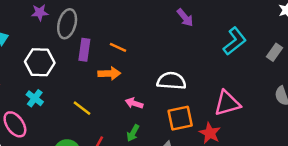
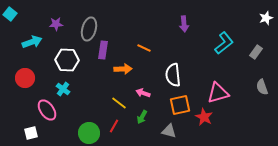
purple star: (40, 13) -> (56, 24), moved
purple arrow: (185, 18) -> (184, 24), turned 35
orange line: (118, 47) -> (144, 48), moved
white semicircle: (171, 81) -> (173, 75), turned -100
yellow line: (82, 108) -> (119, 103), moved

